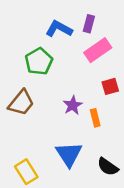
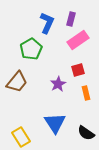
blue L-shape: (59, 29) -> (47, 23), turned 85
red square: (110, 86) -> (78, 70), moved
orange rectangle: (95, 118) -> (86, 93), moved

